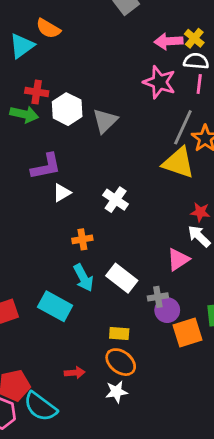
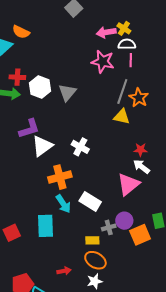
yellow triangle: (178, 163) -> (122, 117), size x0.7
white triangle: (62, 193) -> (42, 146), size x1.6
orange cross: (82, 239) -> (60, 177), size x1.6
pink triangle: (178, 259) -> (128, 184), size x1.4
gray cross: (158, 297) -> (109, 227), moved
cyan rectangle: (55, 306) -> (45, 226), turned 65

